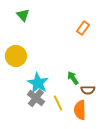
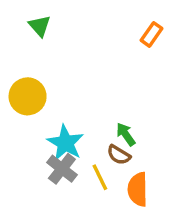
orange rectangle: (83, 28) -> (152, 34), moved
brown semicircle: (88, 90) -> (119, 155), moved, turned 32

